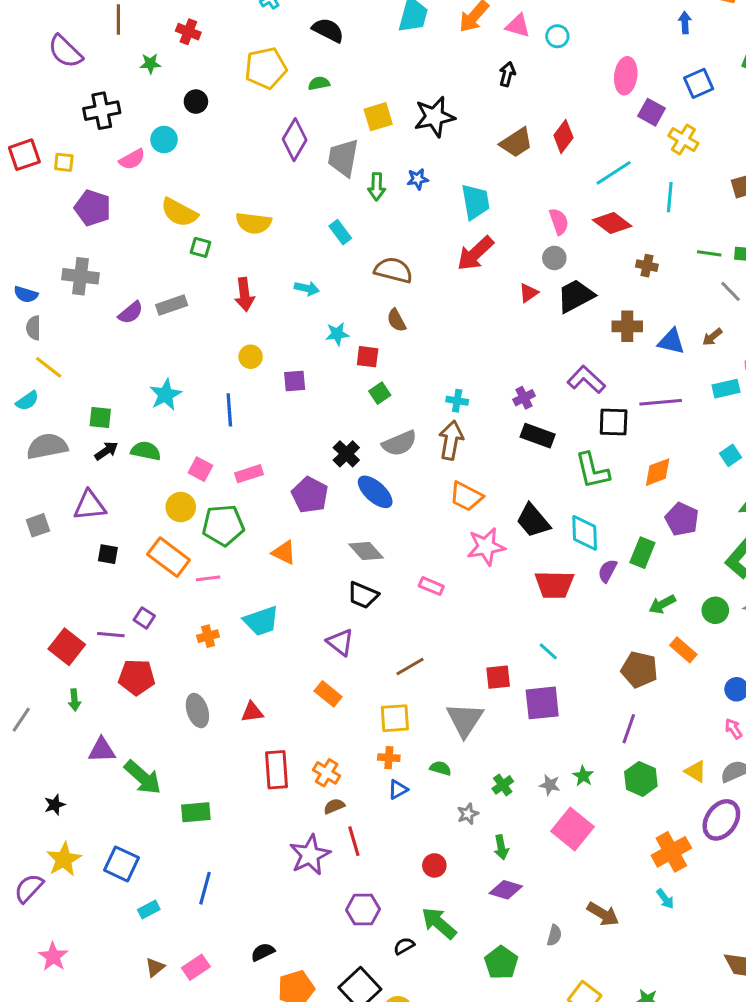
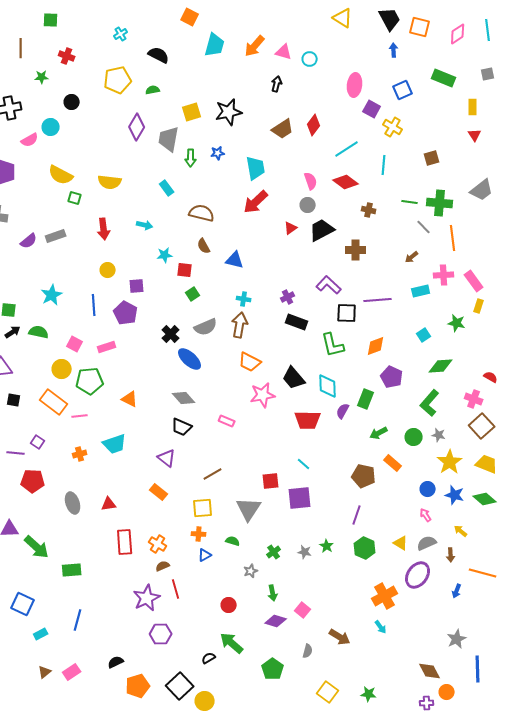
blue triangle: (671, 342) -> (235, 260), moved
purple pentagon: (310, 495) -> (126, 313), moved
pink square: (573, 829) -> (303, 610), moved, size x0.6
purple hexagon: (363, 909) -> (161, 634), moved

